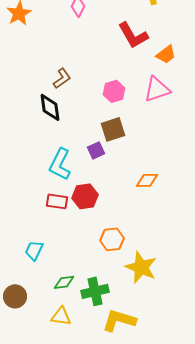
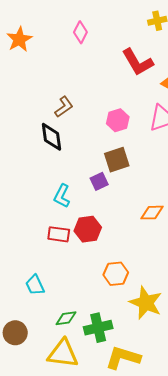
cyan L-shape: (60, 164) -> (62, 196), size x0.7
cyan trapezoid: (34, 250) -> (35, 285), turned -50
yellow triangle: (61, 316) -> (63, 354), size x1.5

